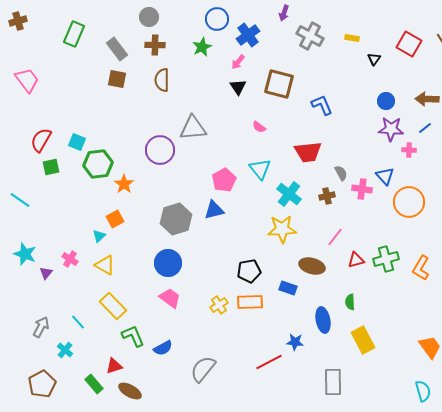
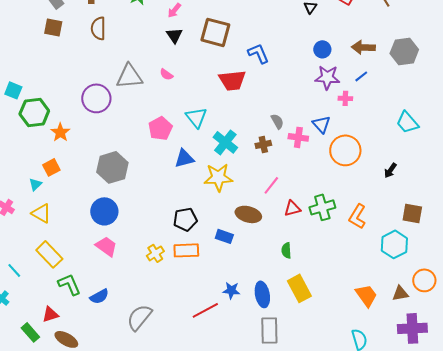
pink semicircle: (259, 127) -> (166, 74), moved
red trapezoid: (308, 152) -> (232, 80), moved
blue triangle: (214, 210) -> (184, 158), moved
blue ellipse: (323, 320) -> (262, 294), moved

